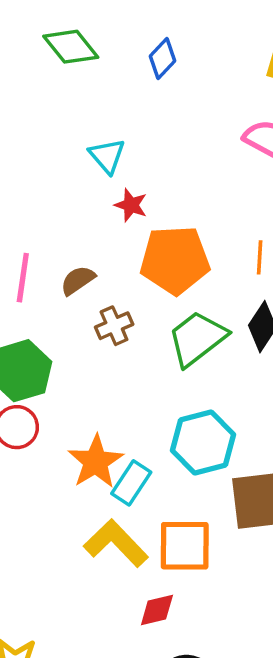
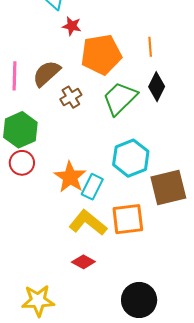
brown semicircle: (78, 280) -> (46, 73), size x1.4
red diamond: (157, 610) -> (83, 262), moved, turned 50

